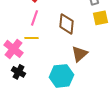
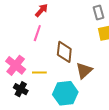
brown diamond: (66, 24) -> (64, 52), moved
yellow line: (32, 38) -> (39, 73), moved

